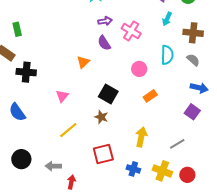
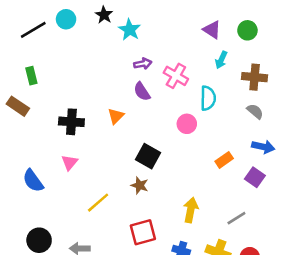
cyan semicircle: (167, 55) -> (208, 98), moved
black cross: (26, 72) -> (71, 122), moved
pink triangle: (62, 96) -> (70, 162), moved
orange rectangle: (150, 96) -> (224, 160), moved

